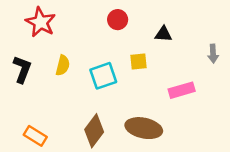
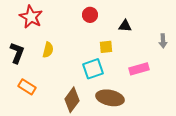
cyan square: (103, 76) -> (93, 69), moved
orange rectangle: (35, 136) -> (27, 87), moved

